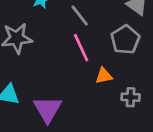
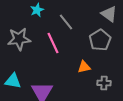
pink line: (81, 48) -> (53, 43), moved

